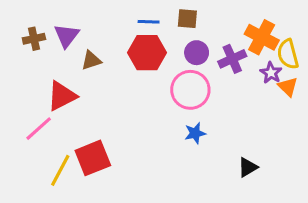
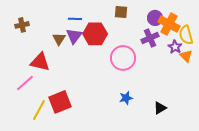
blue line: (149, 22) -> (75, 19), moved
purple triangle: (67, 36) -> (74, 36), moved
purple circle: (197, 53) -> (155, 18), moved
brown triangle: (91, 60) -> (59, 39), turned -40
red triangle: (62, 96) -> (40, 62), turned 40
blue star: (195, 133) -> (126, 98), moved

